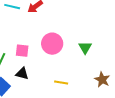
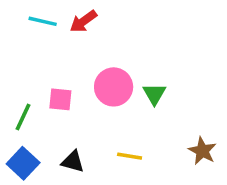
green triangle: (85, 48) -> (154, 94), moved
black triangle: (22, 74) -> (73, 161), moved

